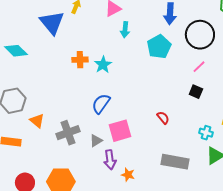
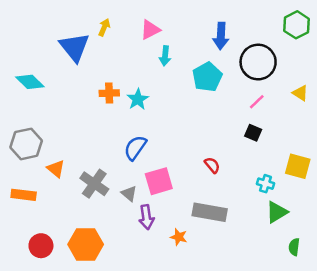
gray cross: (68, 133) -> (94, 184), turned -35
gray triangle: (96, 141) -> (129, 194), turned -48
gray rectangle: (175, 162) -> (210, 212), moved
orange star: (128, 175) -> (179, 237), moved

